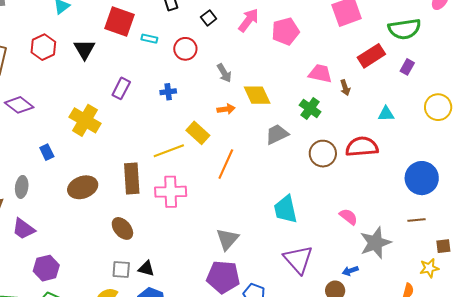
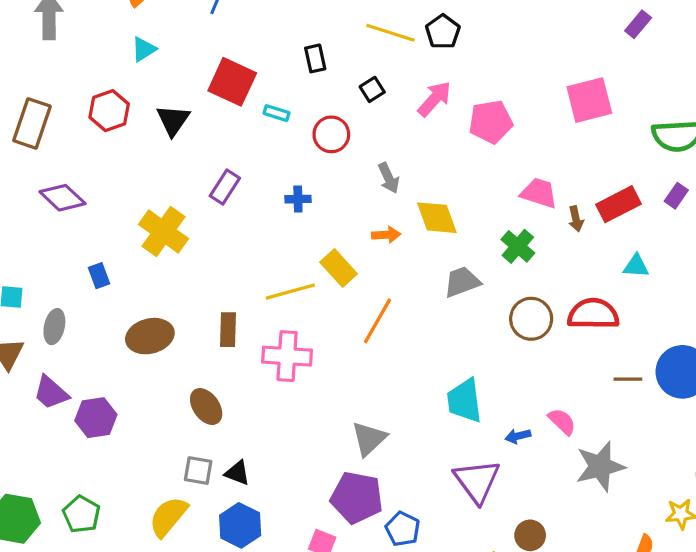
red rectangle: (371, 56) -> (618, 204), moved
brown rectangle: (132, 179) -> (228, 330), size x0.7
brown line: (416, 220) -> (628, 379), moved
purple hexagon: (46, 268) -> (96, 418), moved
blue arrow: (350, 271) -> (518, 436), moved

